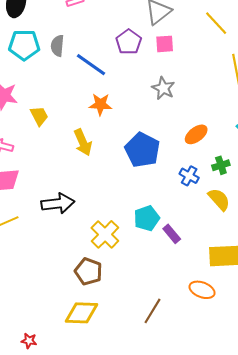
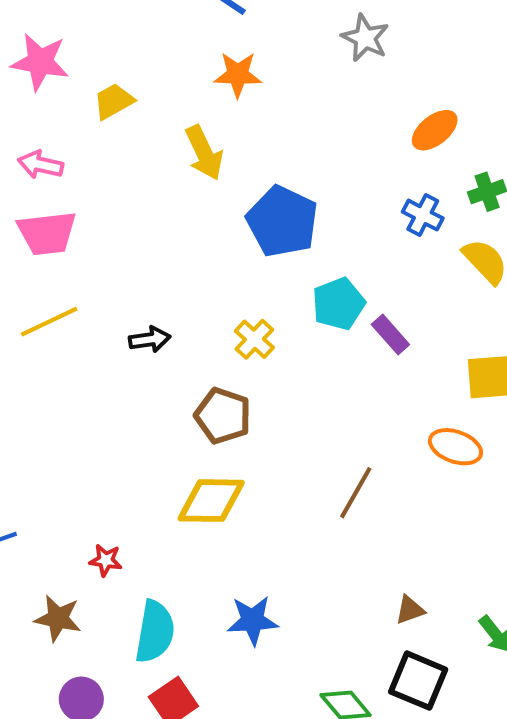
yellow trapezoid: (39, 116) -> (114, 101), turned -90
blue pentagon: (142, 150) -> (282, 221), moved
black arrow: (58, 203) -> (150, 339), moved, size x0.6
yellow cross: (105, 234) -> (254, 339), size x0.7

